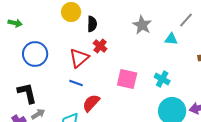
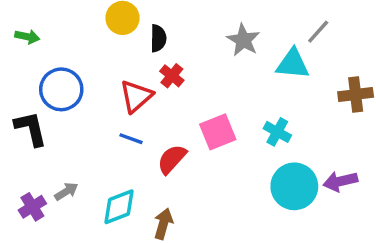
cyan triangle: (171, 39) -> (293, 64), size x1.5
pink square: (127, 79) -> (218, 132), turned -35
black L-shape: (27, 93) -> (31, 129), moved
red semicircle: (91, 103) -> (172, 159), moved

